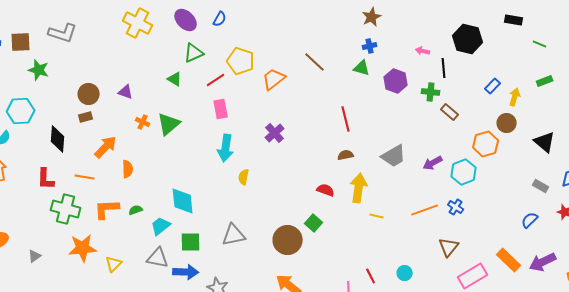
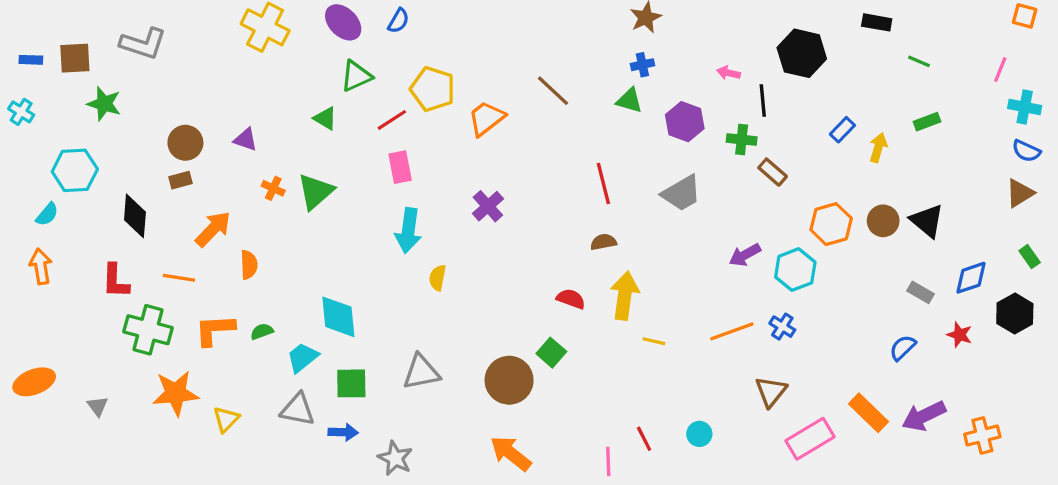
brown circle: (507, 123) -> (883, 221), moved
gray trapezoid: (394, 156) -> (681, 193), moved
gray triangle: (35, 256) -> (98, 406), turned -32
blue arrow: (186, 272) -> (343, 432), size x0.7

